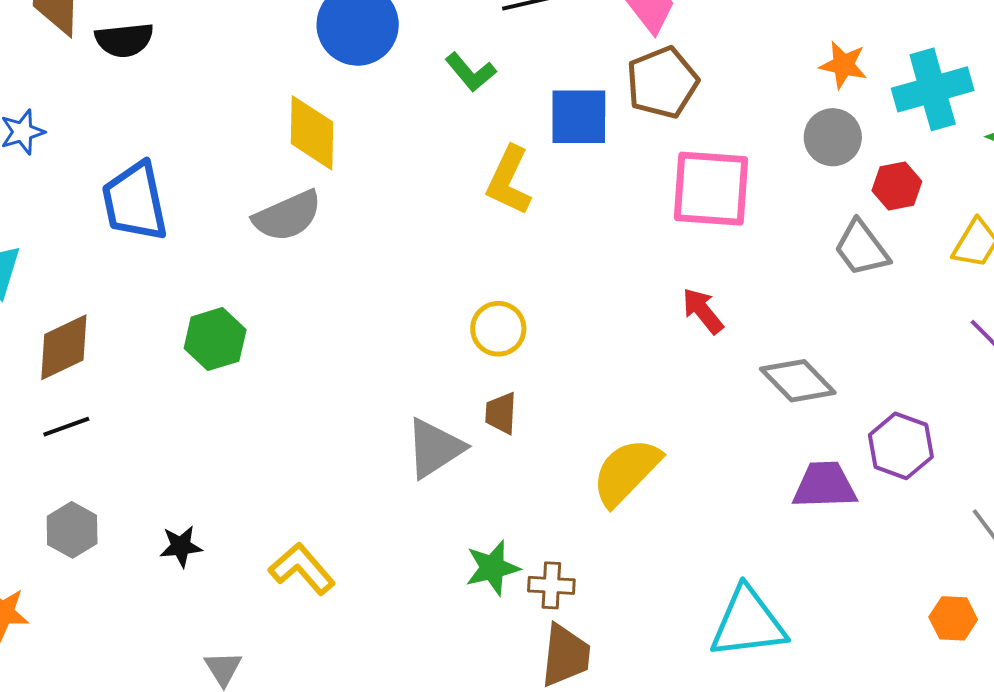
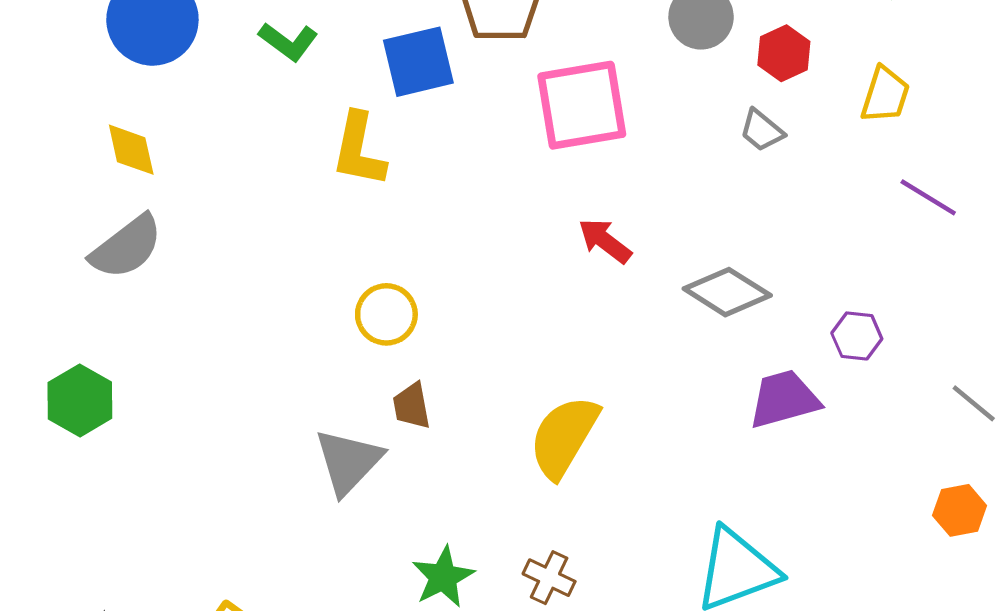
yellow diamond: (312, 133) -> (131, 150), size x0.7
gray trapezoid: (862, 248) -> (762, 130), size x0.7
purple hexagon: (901, 446) -> (857, 336), size x0.7
brown cross: (551, 585) -> (549, 578), moved, turned 36

